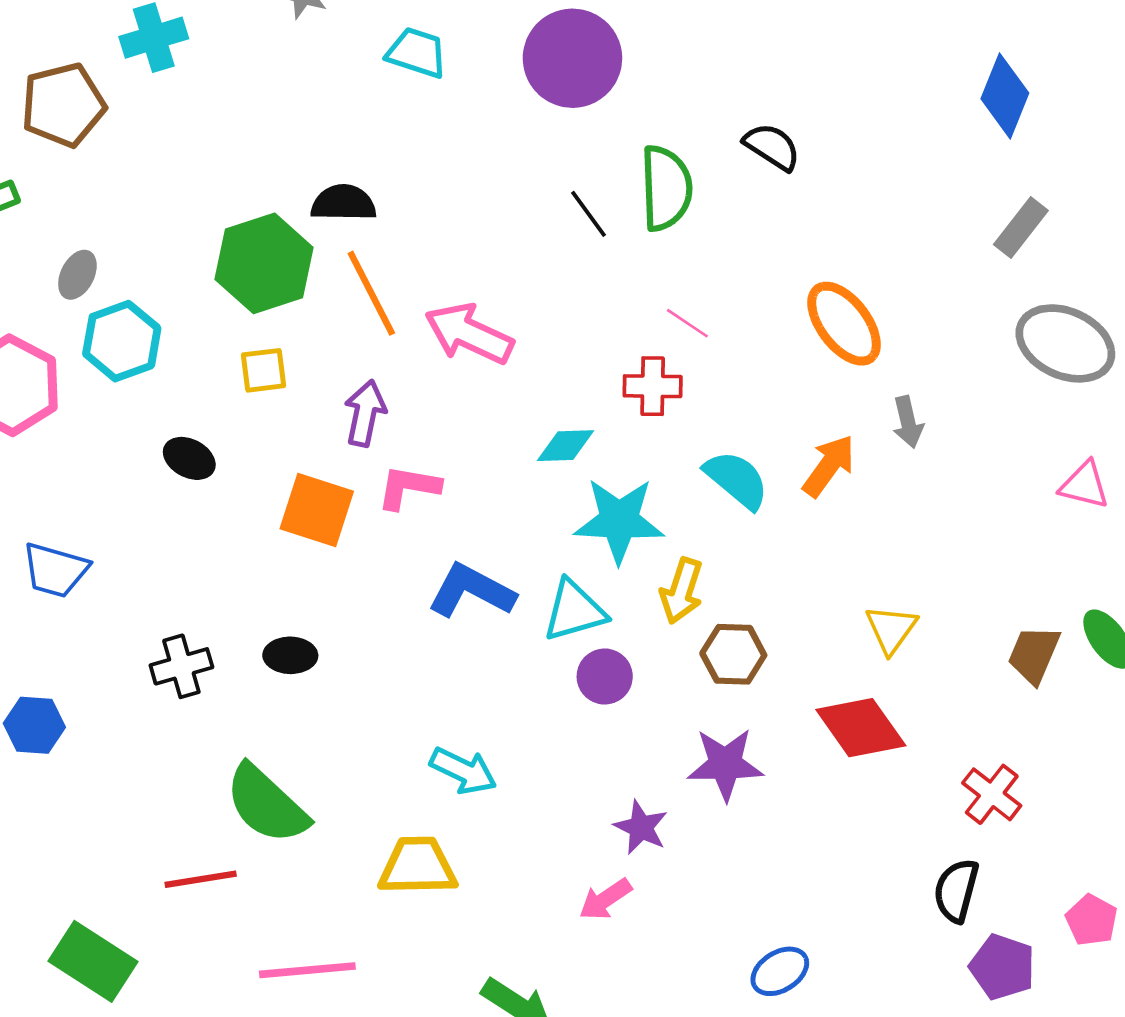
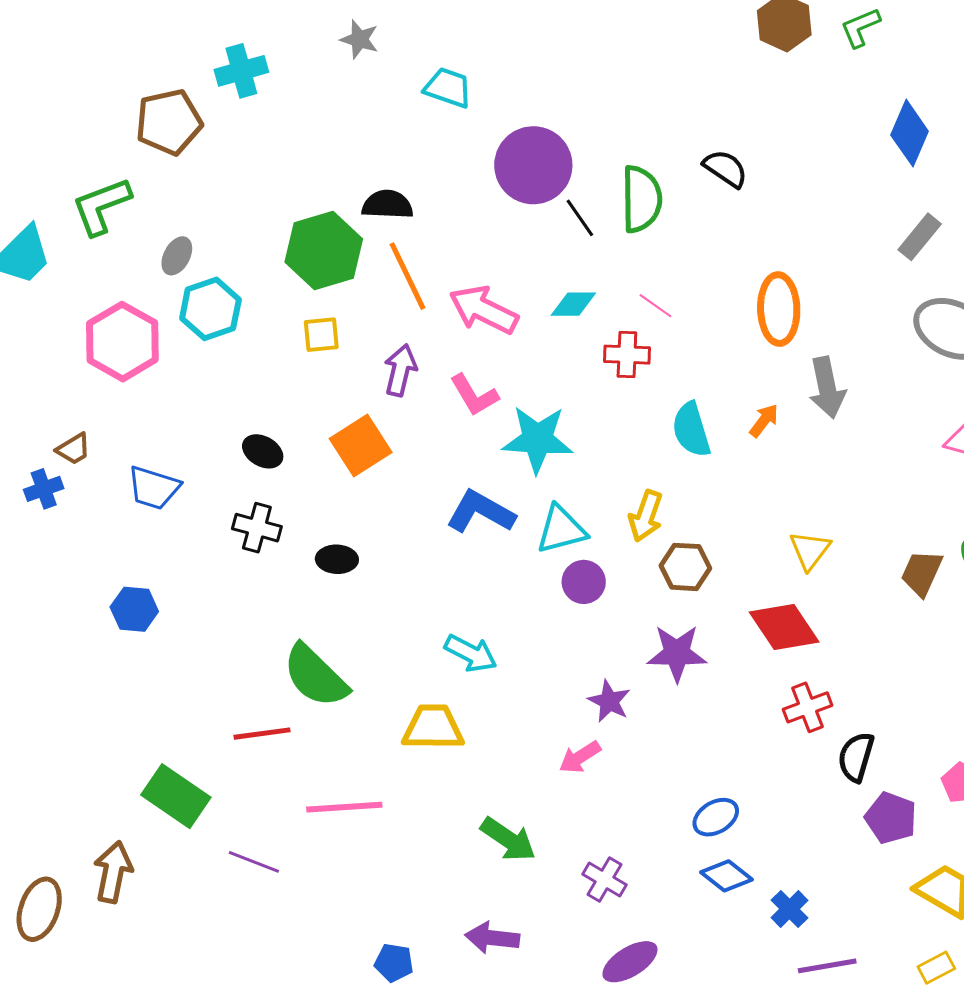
purple circle: (572, 58) -> (533, 165), moved
orange ellipse: (844, 324) -> (779, 309), turned 34
gray arrow: (908, 422) -> (827, 388), size x1.5
cyan diamond: (565, 446) -> (573, 304), moved
black ellipse: (189, 458) -> (263, 451), moved
orange arrow: (829, 466) -> (764, 421), size x0.7
cyan semicircle: (737, 480) -> (691, 430), turned -148
pink L-shape: (409, 487) -> (474, 395), moved, turned -132
orange square: (317, 510) -> (361, 445), turned 38
cyan star: (619, 520) -> (537, 439), moved
black cross: (181, 666) -> (257, 528), moved, turned 30
red cross: (992, 794) -> (808, 707), moved, turned 30

